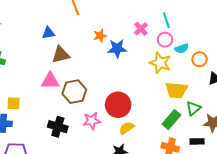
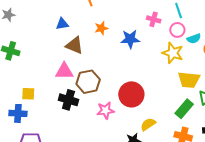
pink cross: (141, 29) -> (154, 19), turned -32
orange star: (100, 36) -> (101, 28), moved
brown triangle: (61, 55) -> (75, 45), turned 36
black cross: (58, 127) -> (69, 100), moved
yellow semicircle: (127, 128) -> (148, 124), moved

